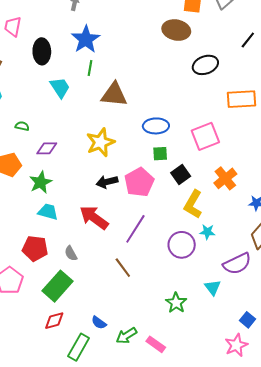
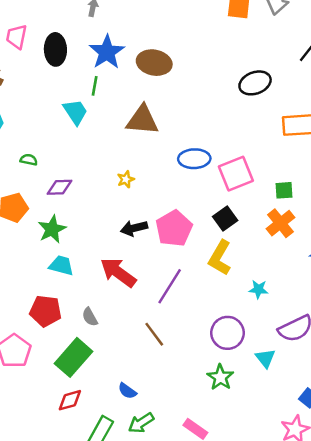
brown ellipse: (176, 30) -> (154, 63), moved
black ellipse: (42, 51) -> (55, 49), moved
green line: (90, 68) -> (95, 86), moved
pink square: (205, 136) -> (236, 174), moved
yellow star: (100, 142) -> (126, 179), size x0.5
green square: (160, 154) -> (284, 190), moved
yellow L-shape: (193, 204) -> (220, 258), moved
purple circle: (182, 245) -> (228, 333), moved
blue semicircle: (99, 323) -> (127, 391), moved
green arrow: (127, 336) -> (141, 423), moved

